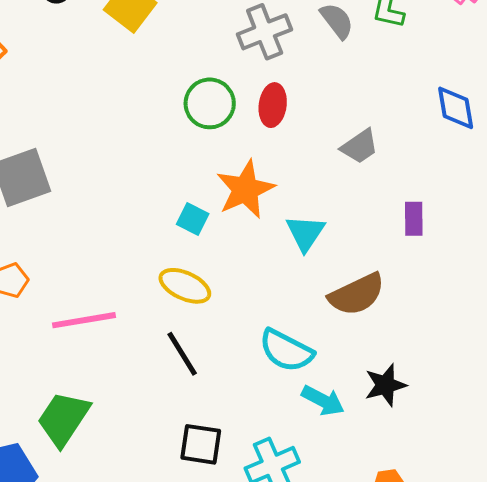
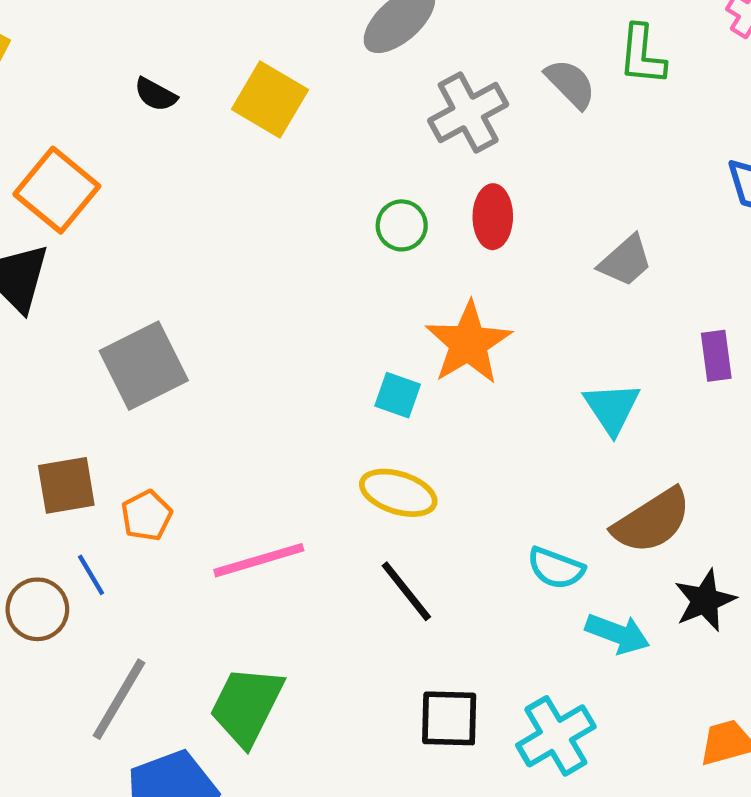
green circle: (210, 103) -> (402, 225), size x0.7
cyan triangle: (305, 233) -> (612, 408), moved
brown semicircle: (357, 294) -> (652, 521), moved
cyan semicircle: (286, 351) -> (556, 568), size x0.7

